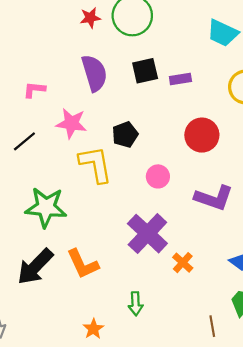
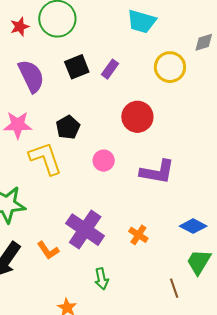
purple rectangle: (180, 79) -> (110, 69), turned -36
purple cross: (147, 234) -> (85, 230), moved
orange L-shape: (83, 264) -> (48, 250), size x0.7

